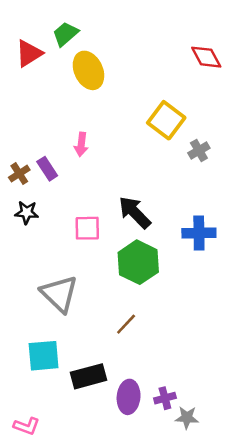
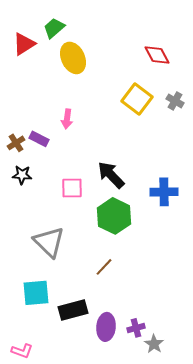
red diamond: (206, 57) -> (157, 55), moved
gray cross: (199, 151) -> (175, 101), moved, turned -30
purple rectangle: (47, 169) -> (39, 139), turned -30
gray star: (187, 418) -> (154, 344), turned 30

